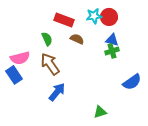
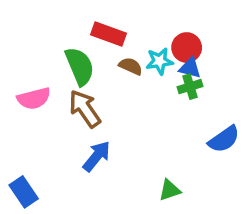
cyan star: (94, 16) -> (159, 61), moved
red circle: (109, 17) -> (187, 48), moved
green semicircle: (47, 39) -> (80, 66), size x1.6
blue rectangle: (14, 75) -> (24, 192), moved

